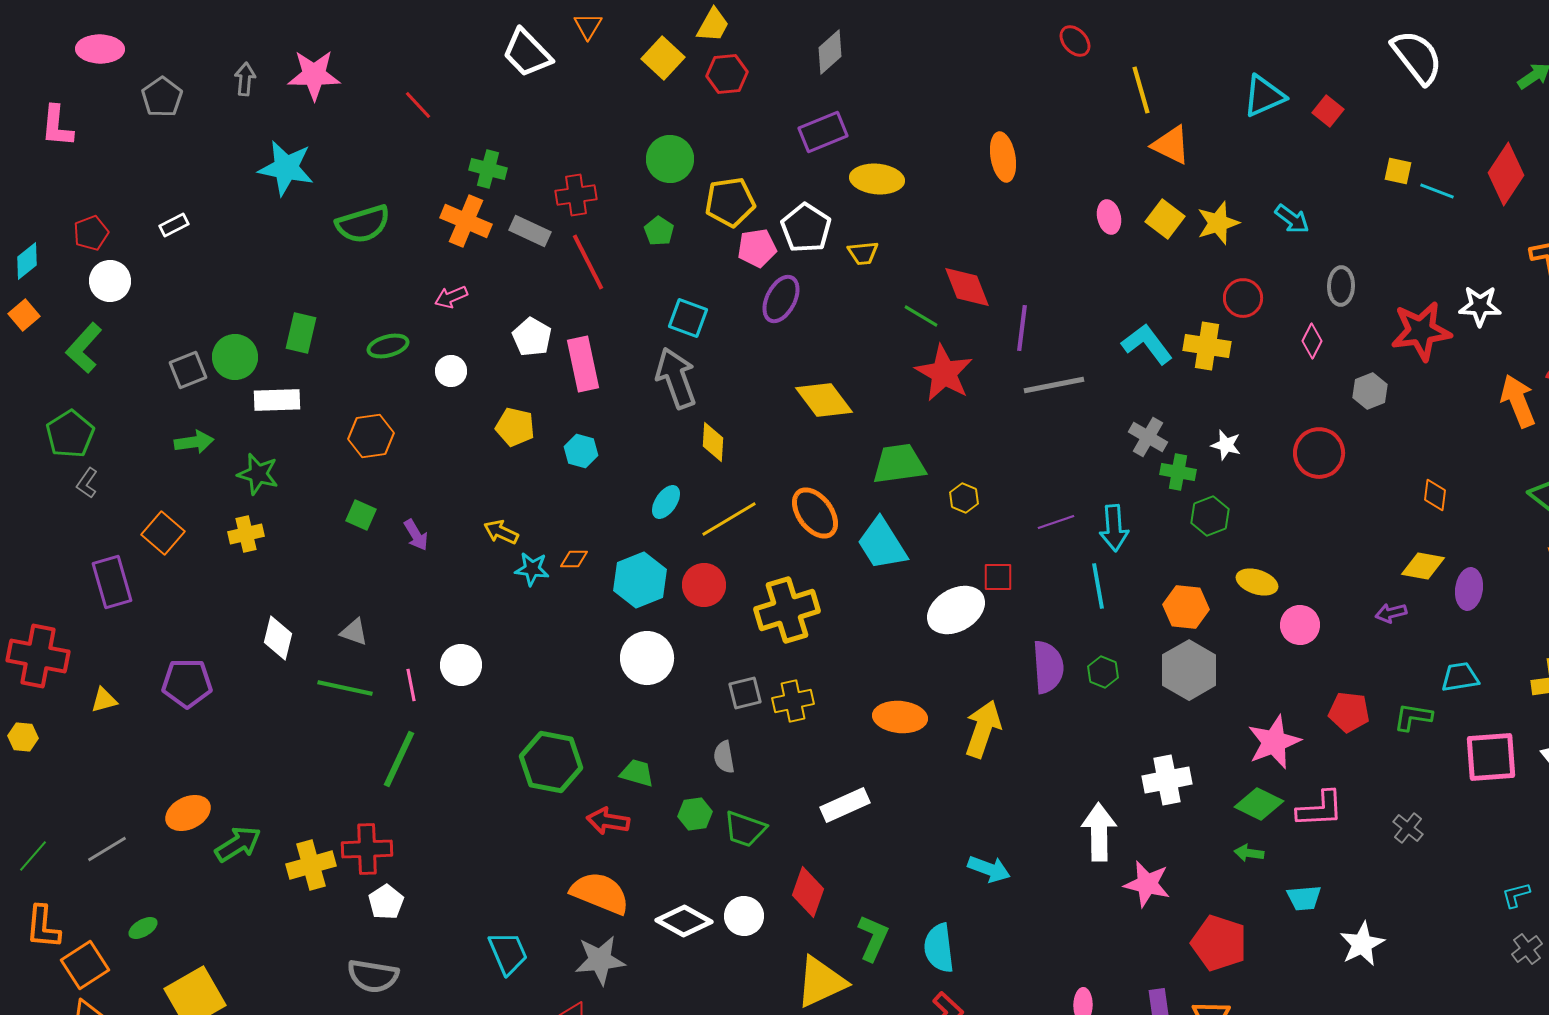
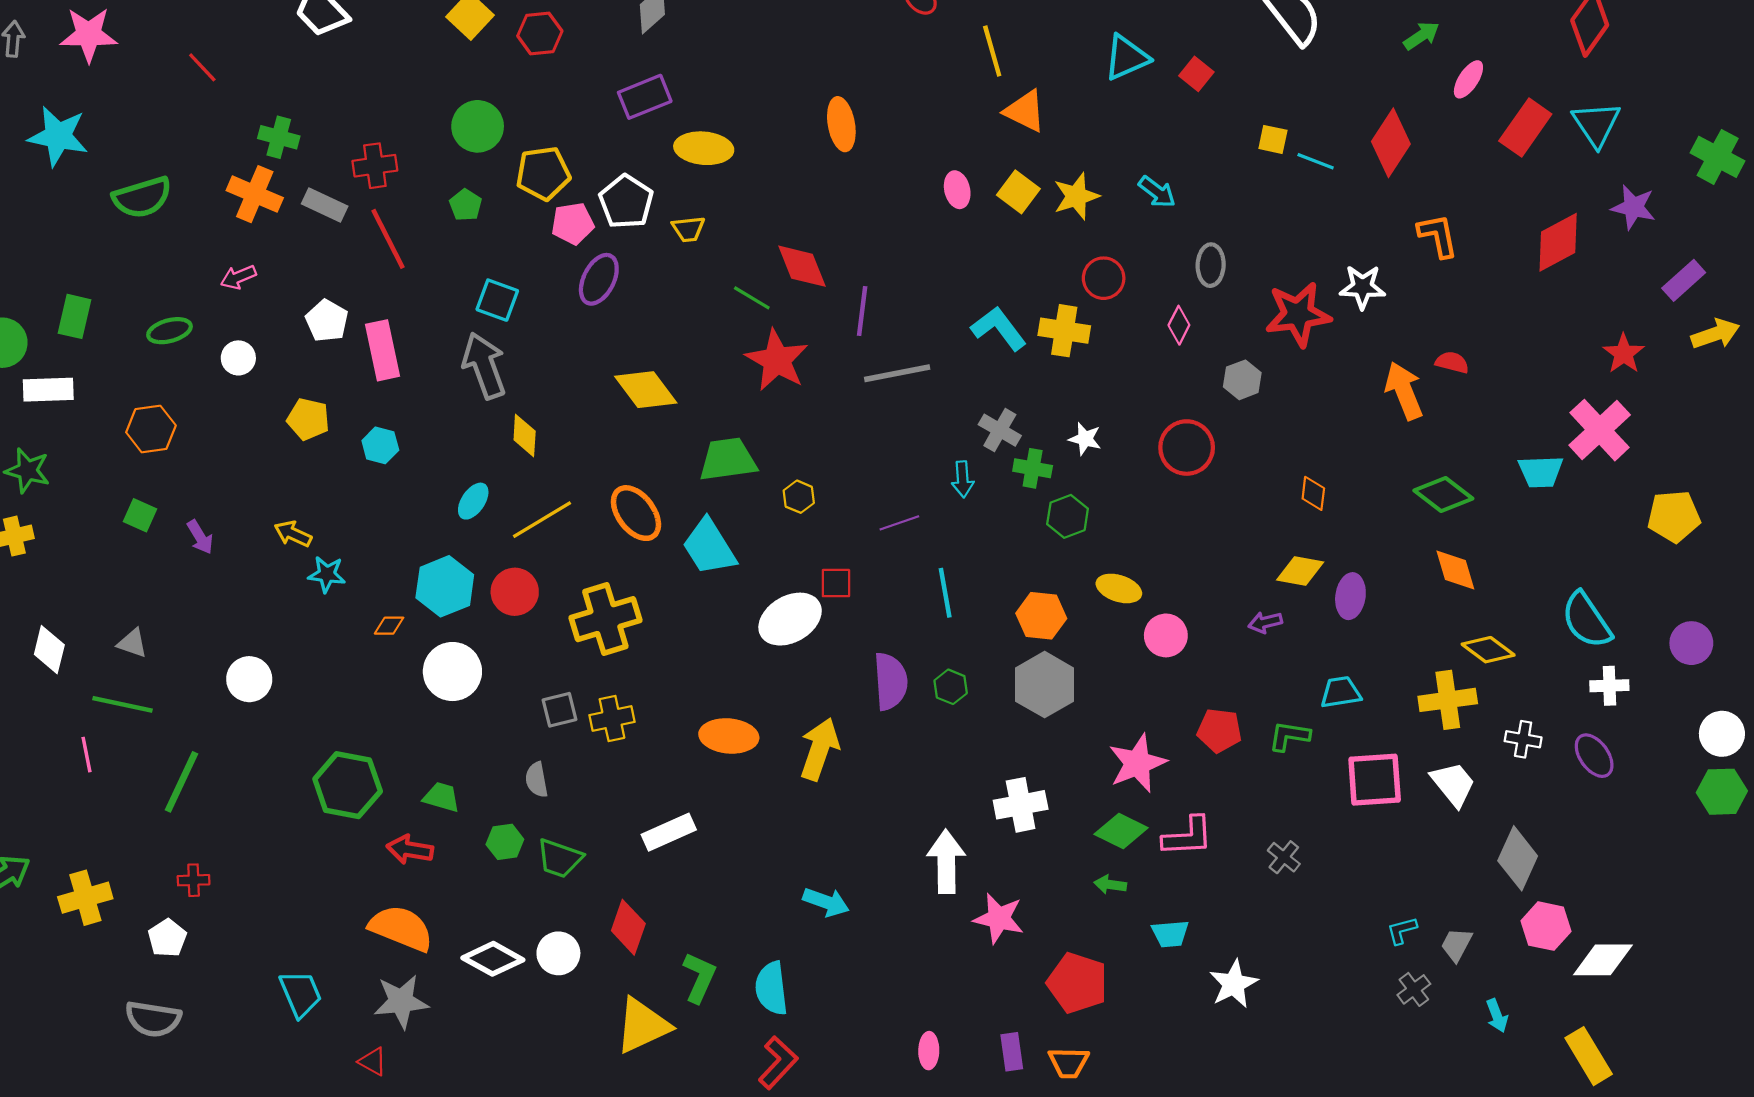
cyan arrow: (1114, 528) -> (963, 479), moved, size x0.7
orange diamond: (574, 559) -> (389, 626), moved
pink line: (411, 685) -> (86, 755), moved
red cross: (367, 849) -> (194, 880), moved, size x0.6

